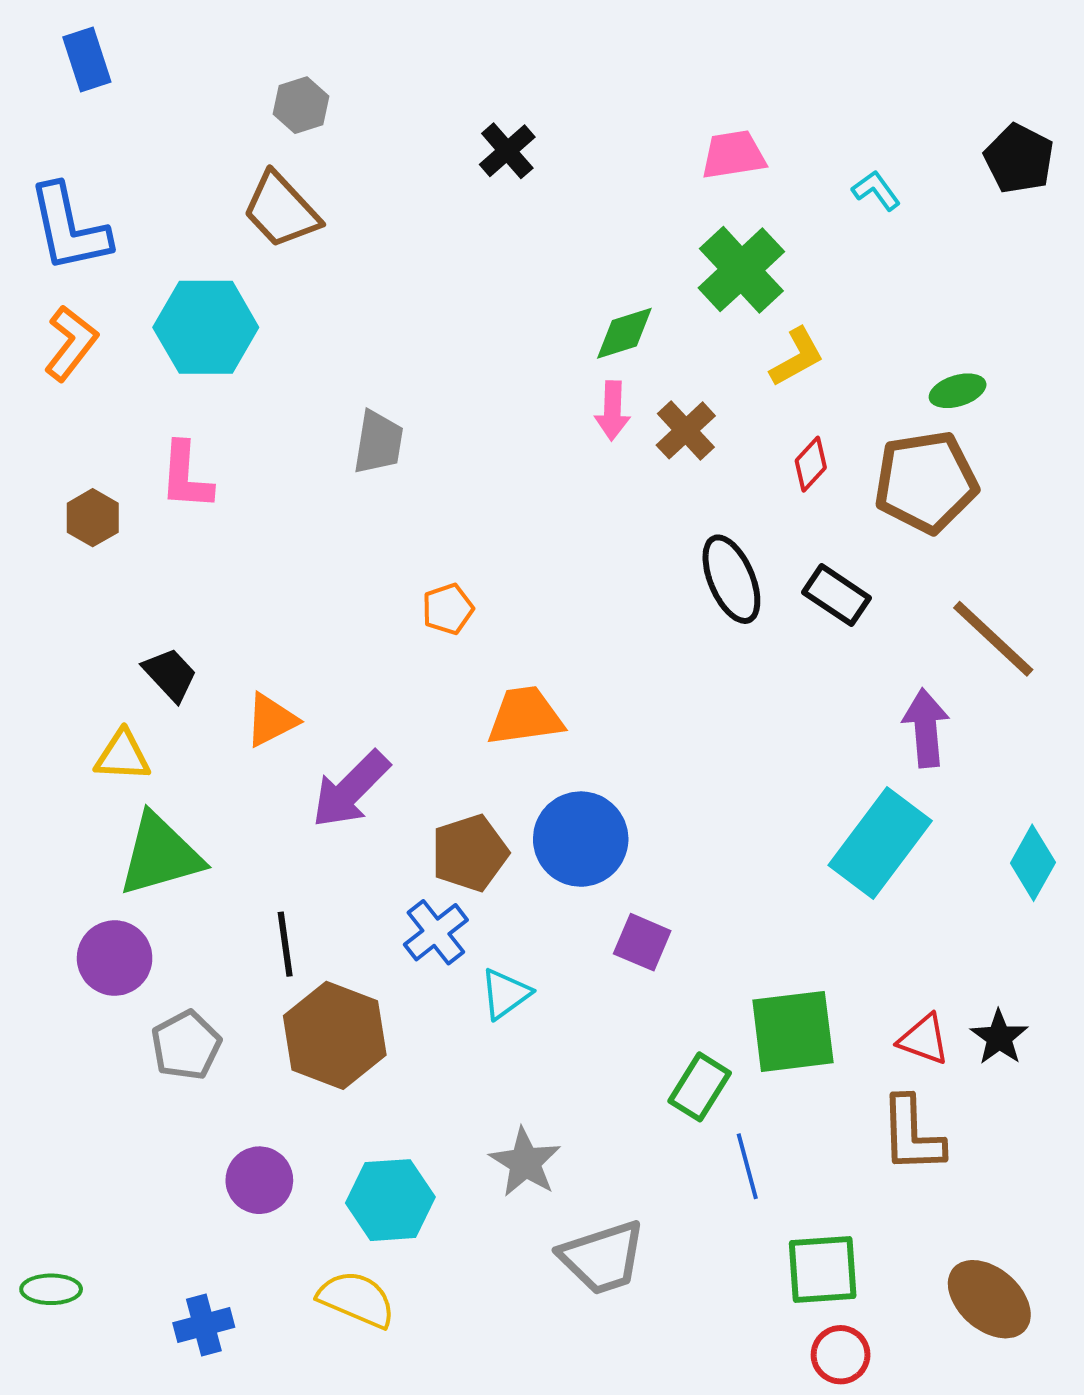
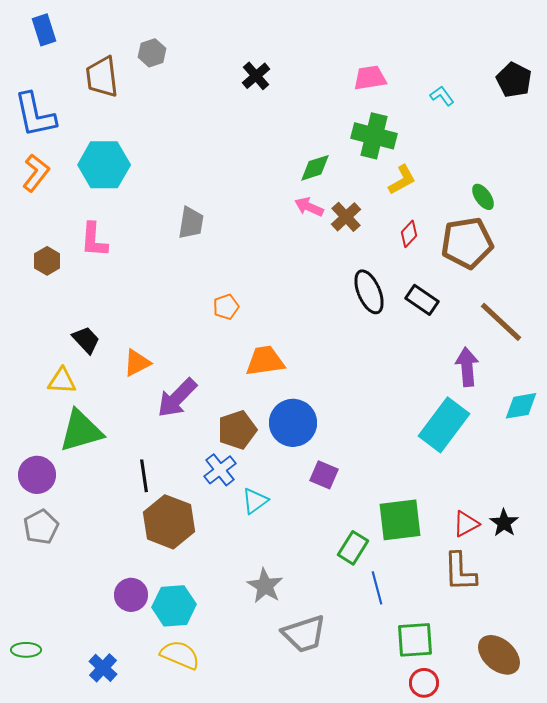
brown trapezoid: (281, 210) -> (102, 77), moved, turned 36
green cross: (741, 270) -> (374, 136), turned -33
green ellipse: (958, 391) -> (483, 197), turned 72
pink arrow: (612, 411) -> (309, 207), turned 112
cyan diamond: (1033, 863) -> (521, 406), moved, turned 51
purple circle: (115, 958) -> (37, 475), moved
red triangle: (924, 1039) -> (466, 524), turned -48
gray pentagon: (186, 1045) -> (41, 527), moved
cyan hexagon: (390, 1200) -> (174, 606), moved
blue cross: (204, 1325) -> (103, 668), turned -32

